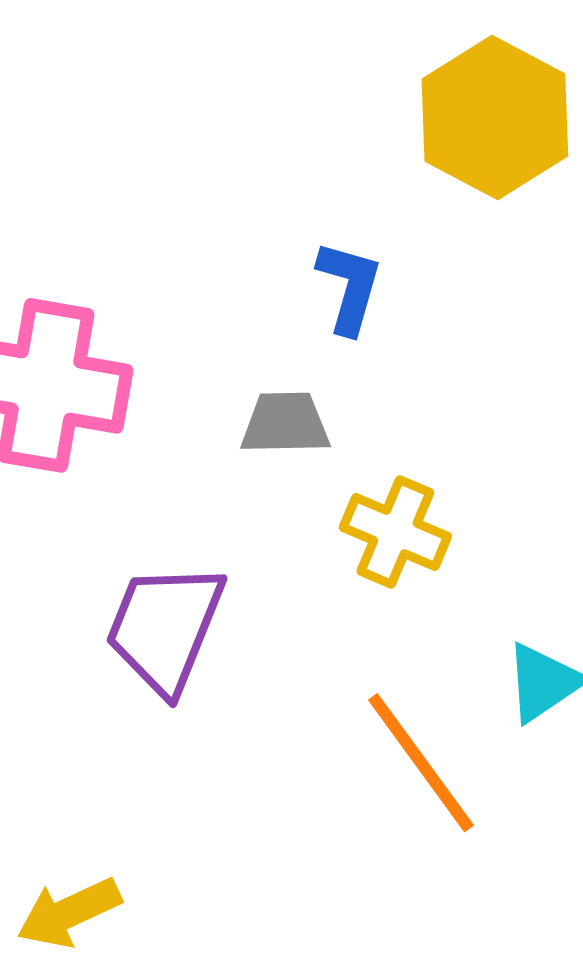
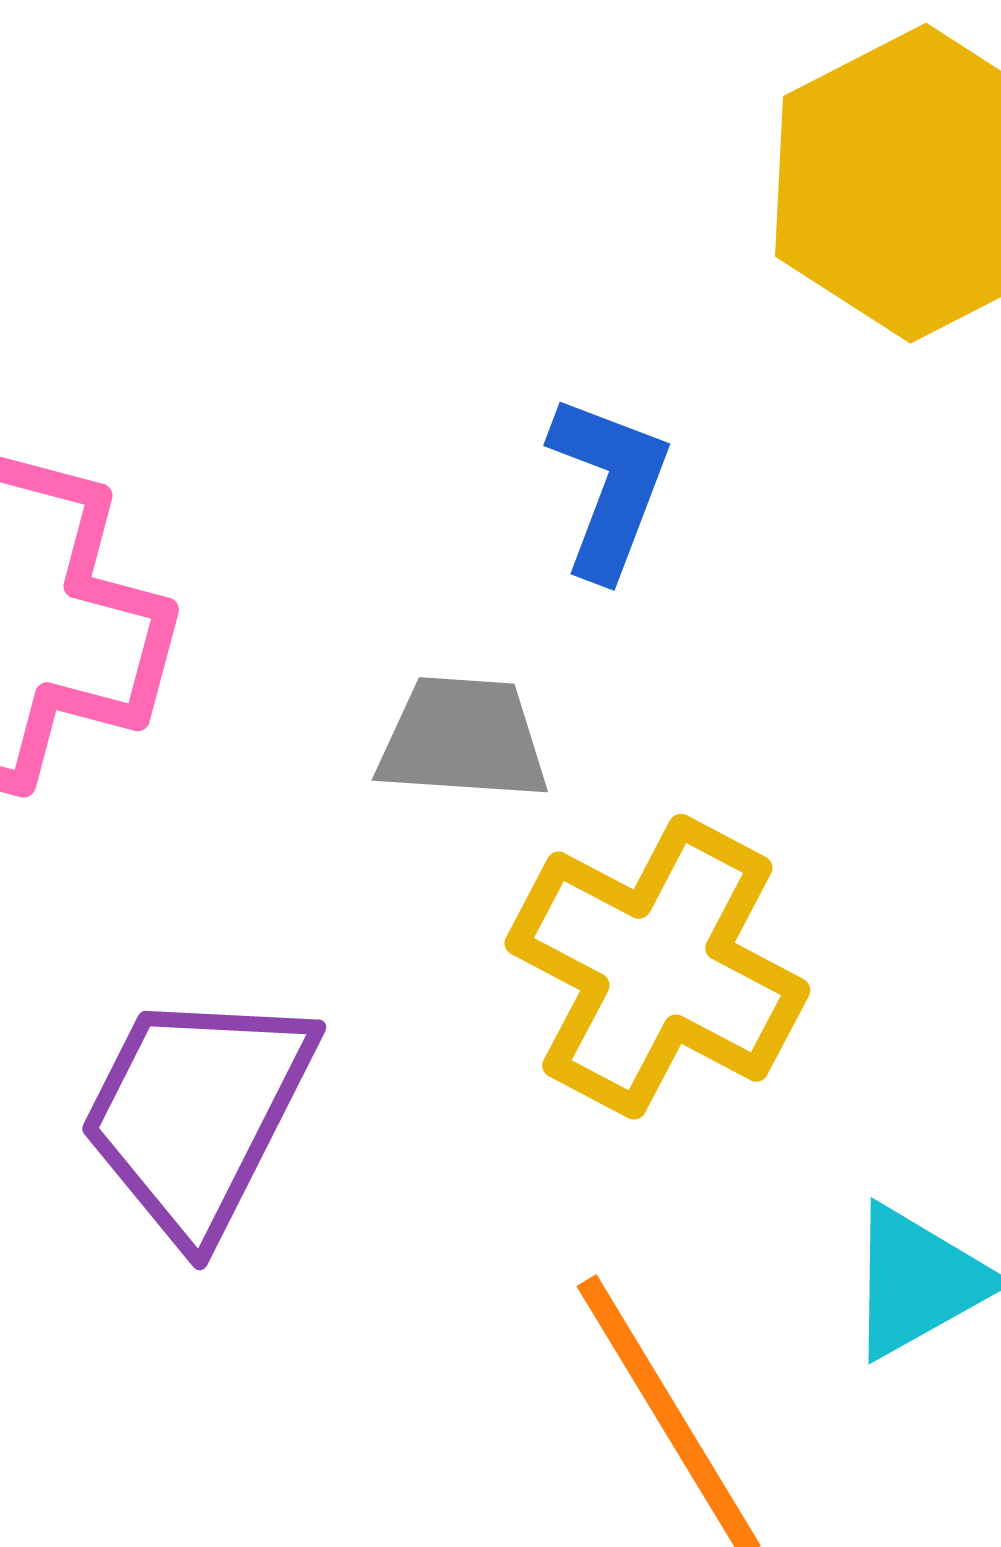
yellow cross: (395, 532) -> (657, 967), size x1.4

